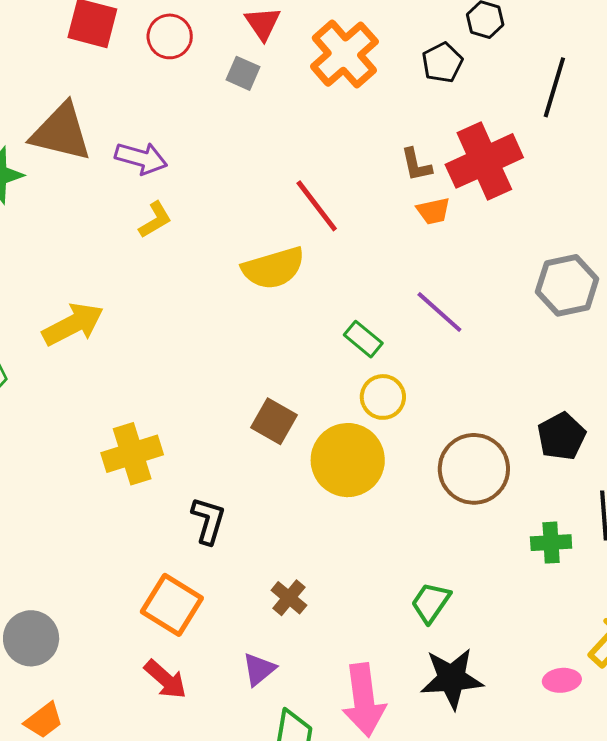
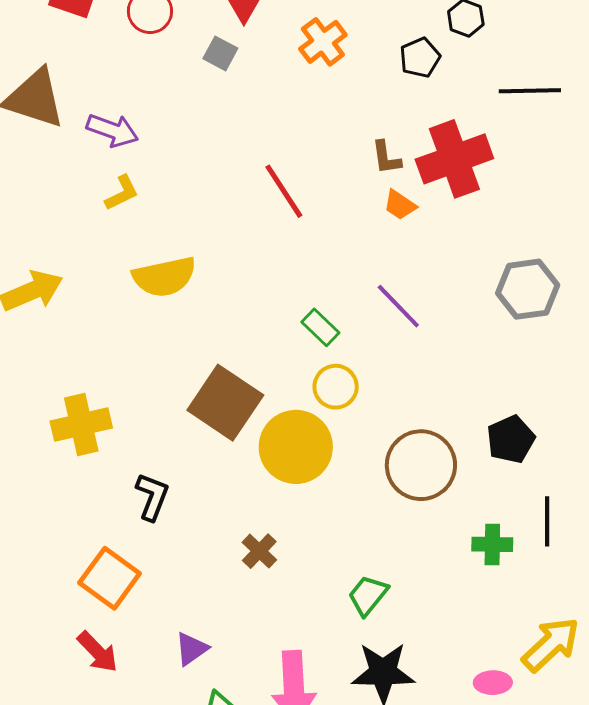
orange cross: (344, 54) -> (323, 42), size x0.7
black line: (554, 87) -> (530, 91), turned 68
orange trapezoid: (433, 211) -> (400, 205), turned 42
yellow semicircle: (273, 268) -> (164, 277), moved
brown square: (274, 421) -> (225, 403), size x1.6
brown cross: (289, 598) -> (259, 551), moved

